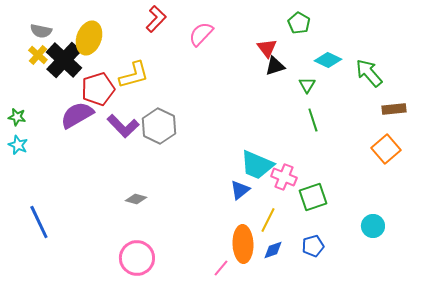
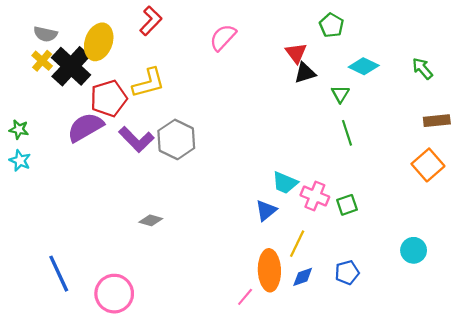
red L-shape: (156, 19) -> (151, 21), moved
green arrow: (369, 73) -> (422, 68), moved, size x0.7
cyan trapezoid: (257, 165) -> (285, 183), size x0.7
green square: (313, 197) -> (347, 205), moved, size x0.7
blue line: (39, 222) -> (59, 274), moved
pink circle: (137, 258) -> (114, 294), moved

